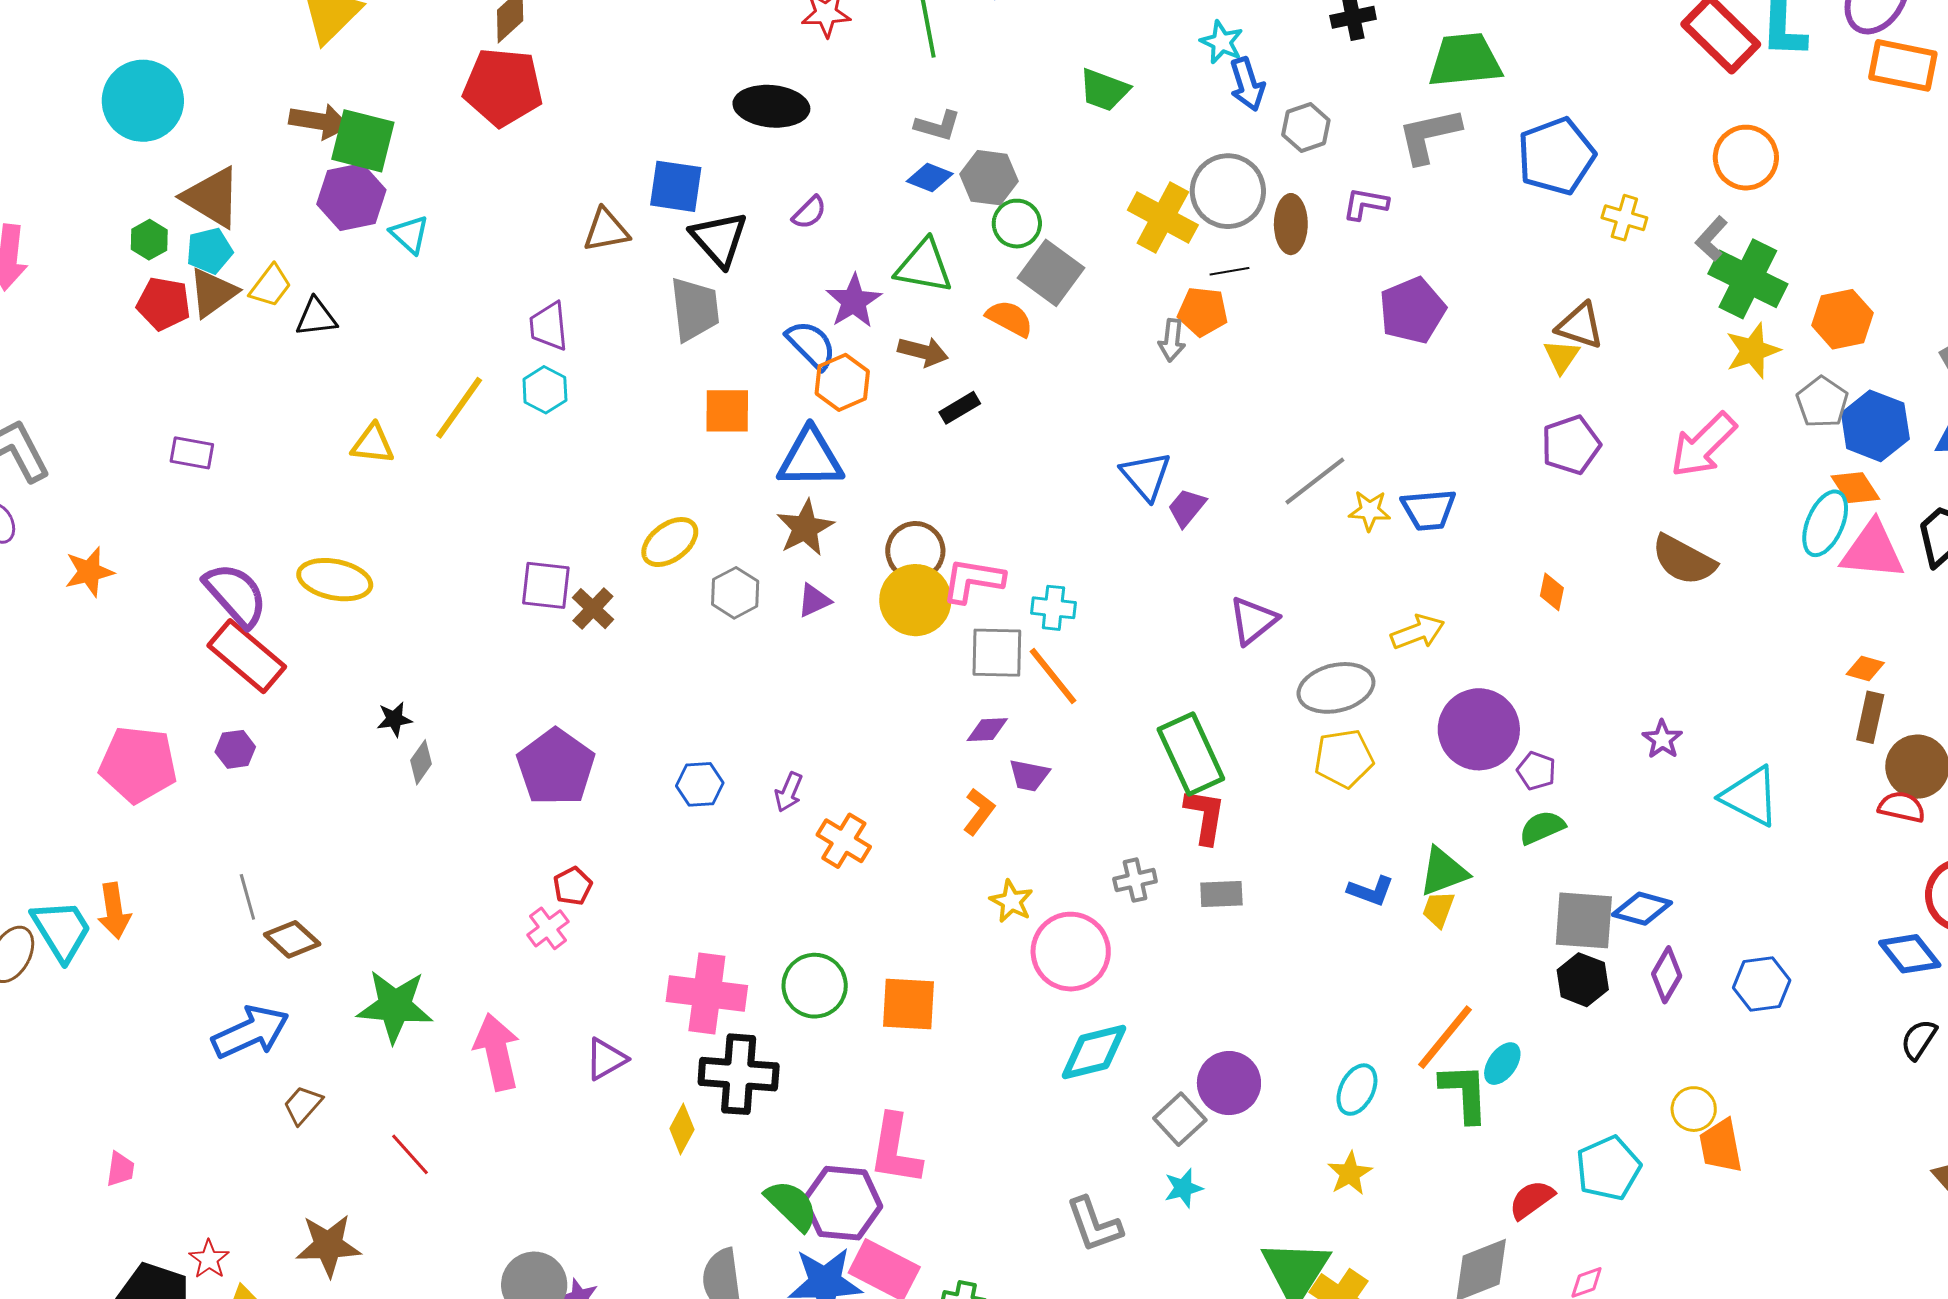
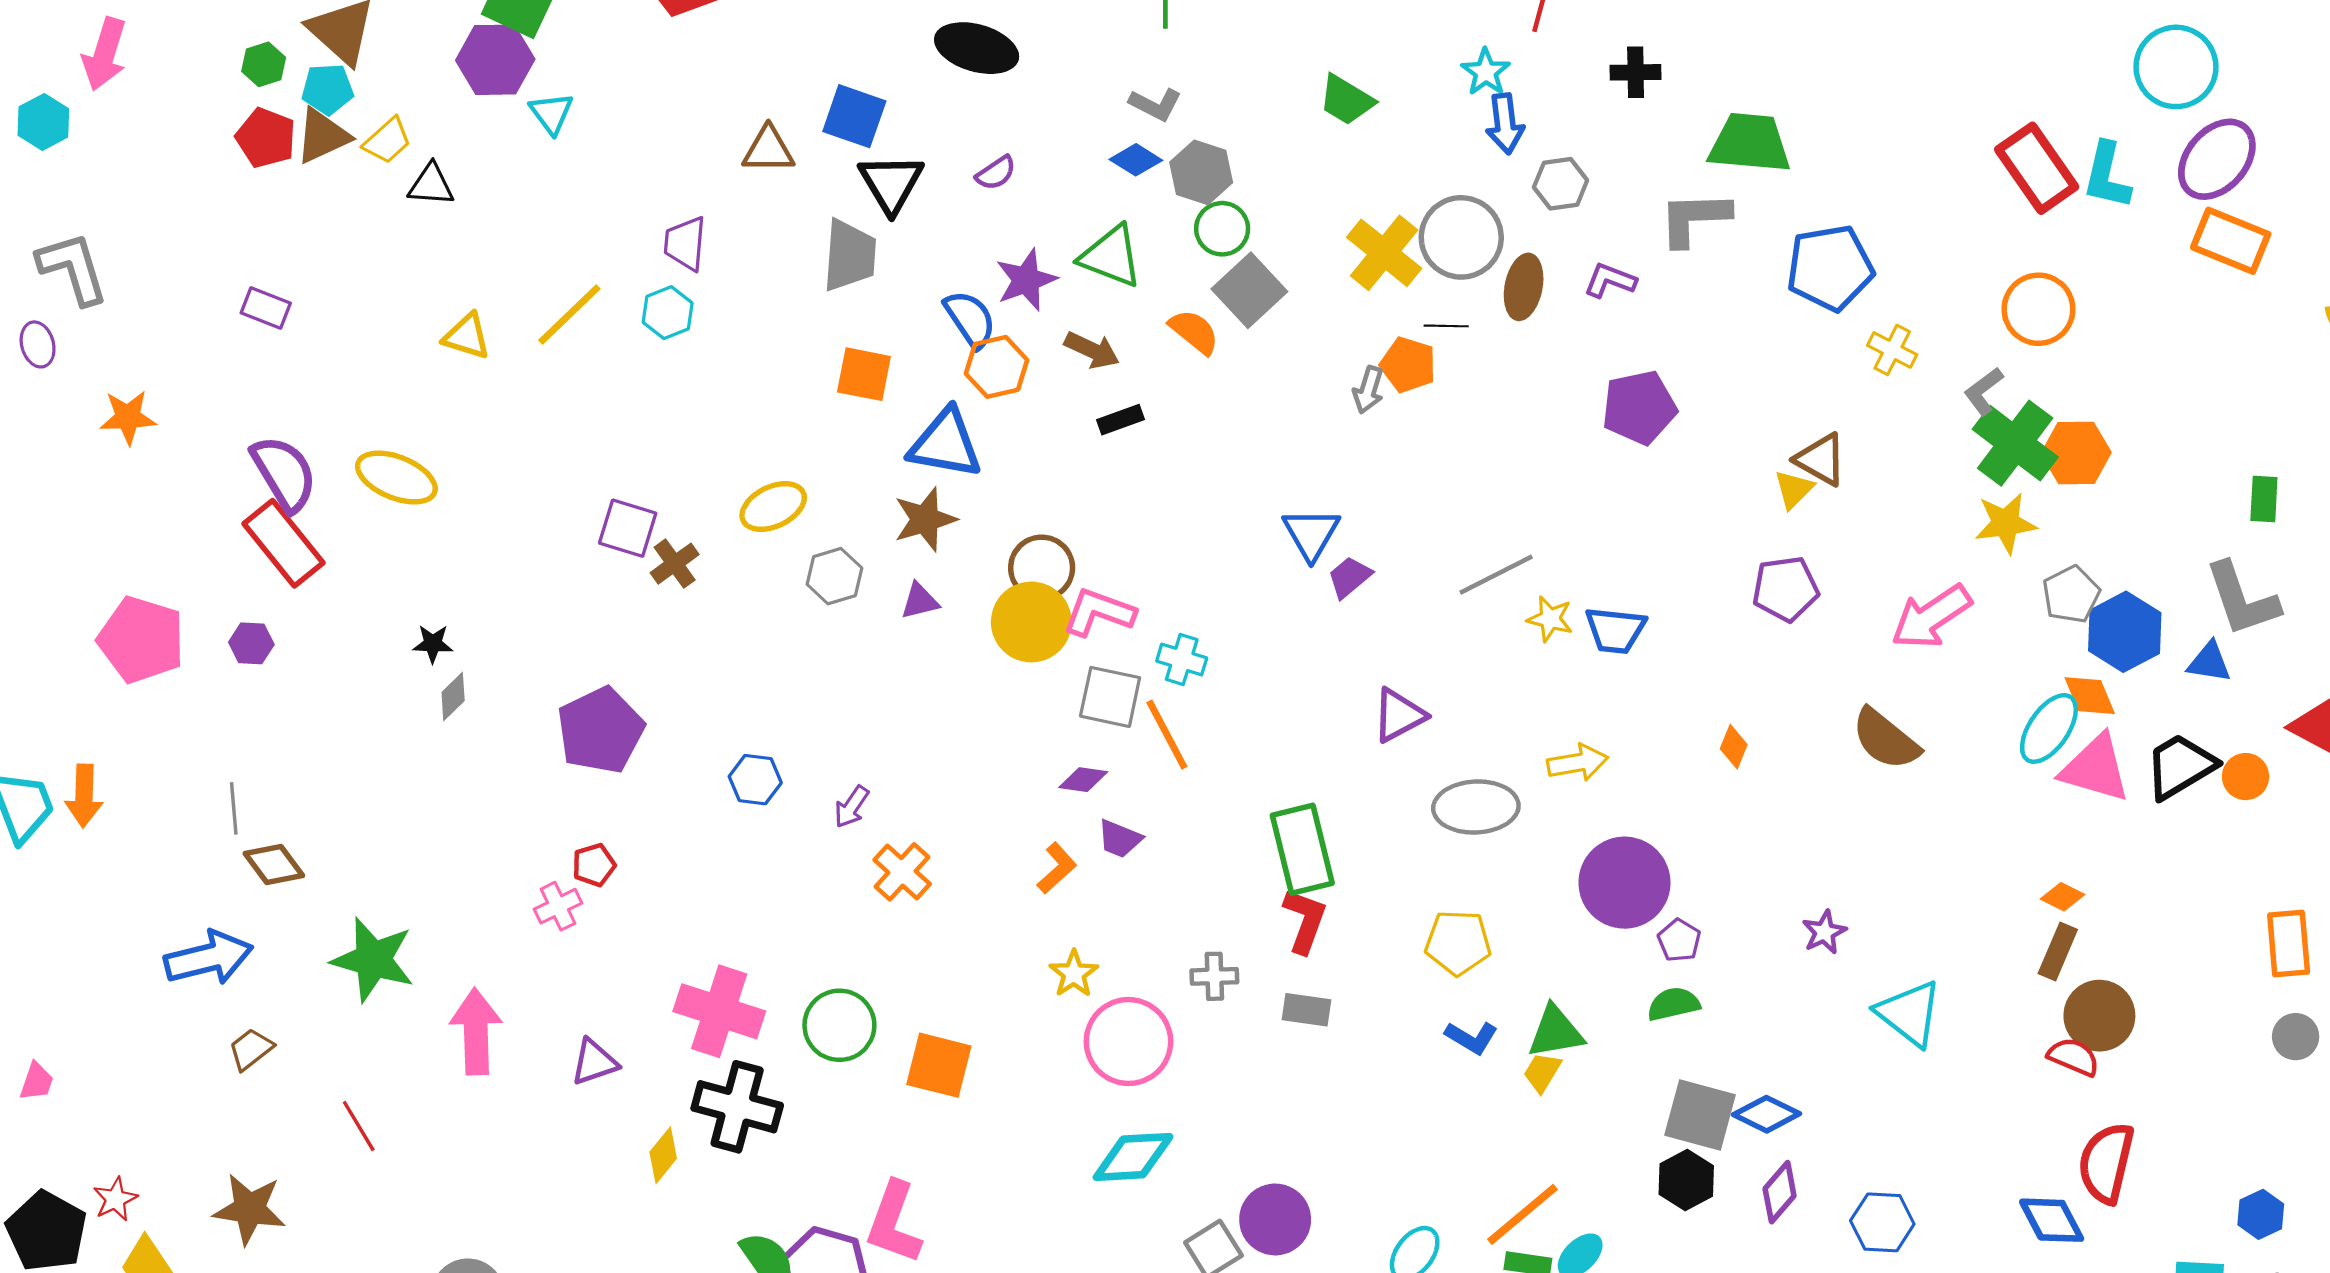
orange hexagon: (1842, 319) -> (2076, 453), moved
yellow pentagon: (1344, 759) -> (1458, 943), moved

